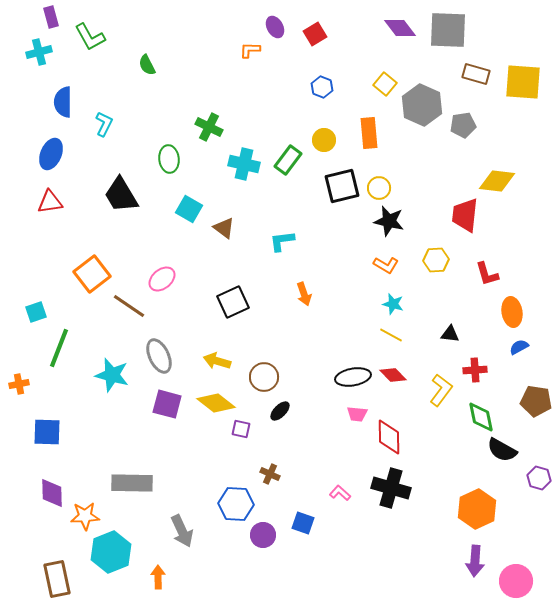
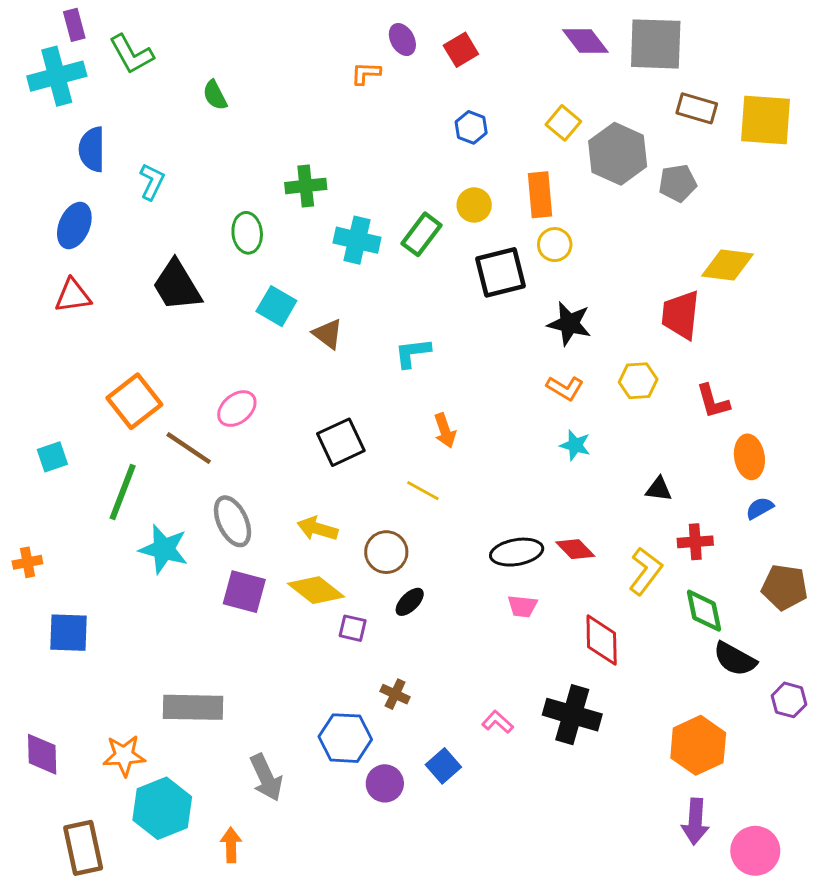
cyan cross: (39, 52) -> (57, 76), size x1.5
green cross: (209, 127) -> (306, 186), turned -32
yellow circle: (379, 188) -> (555, 245), moved
yellow line: (391, 335) -> (423, 491), moved
green line: (59, 348) -> (123, 492), moved
red diamond: (389, 437) -> (602, 640), moved
purple diamond: (52, 493) -> (42, 754), moved
blue square: (303, 523) -> (443, 766), turned 30

